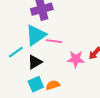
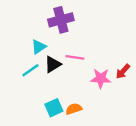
cyan triangle: (36, 35) -> (39, 47), moved, size x0.6
black triangle: (35, 62) -> (53, 64), moved

